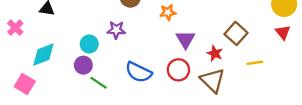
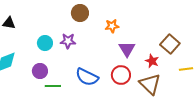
cyan circle: (89, 44) -> (45, 43), moved
green line: (99, 83) -> (53, 86), turned -35

